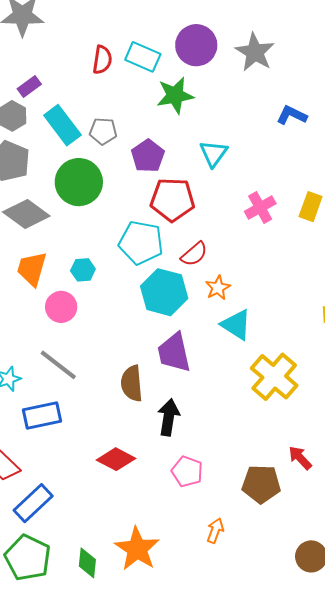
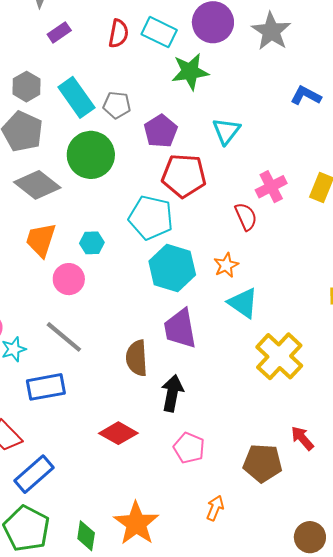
purple rectangle: (29, 87) -> (59, 32), moved
red semicircle: (194, 254) -> (246, 217), moved, turned -76

